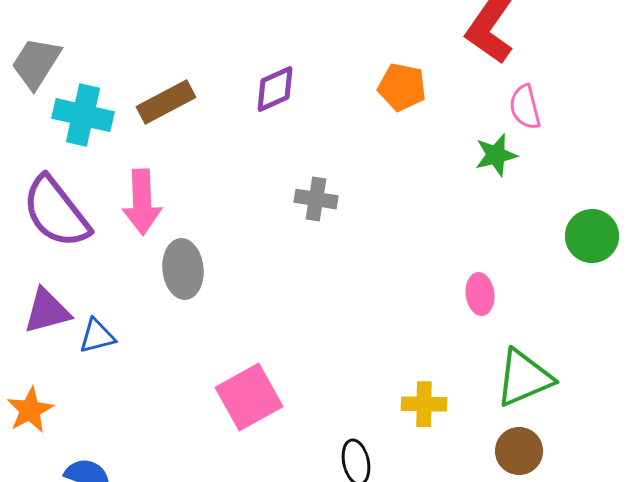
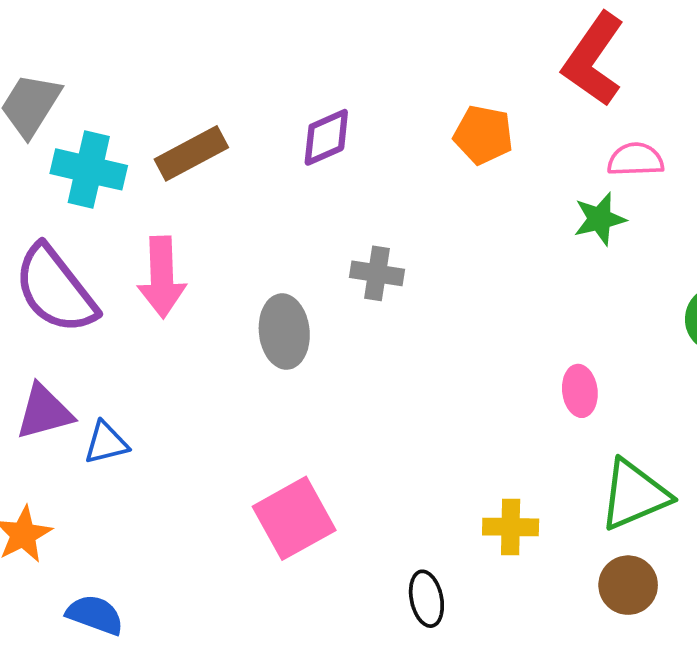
pink semicircle: (525, 107) -> (636, 160), turned 102
gray ellipse: (183, 269) -> (284, 332), moved

